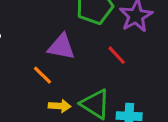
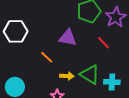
orange line: (43, 75) -> (47, 57), moved

